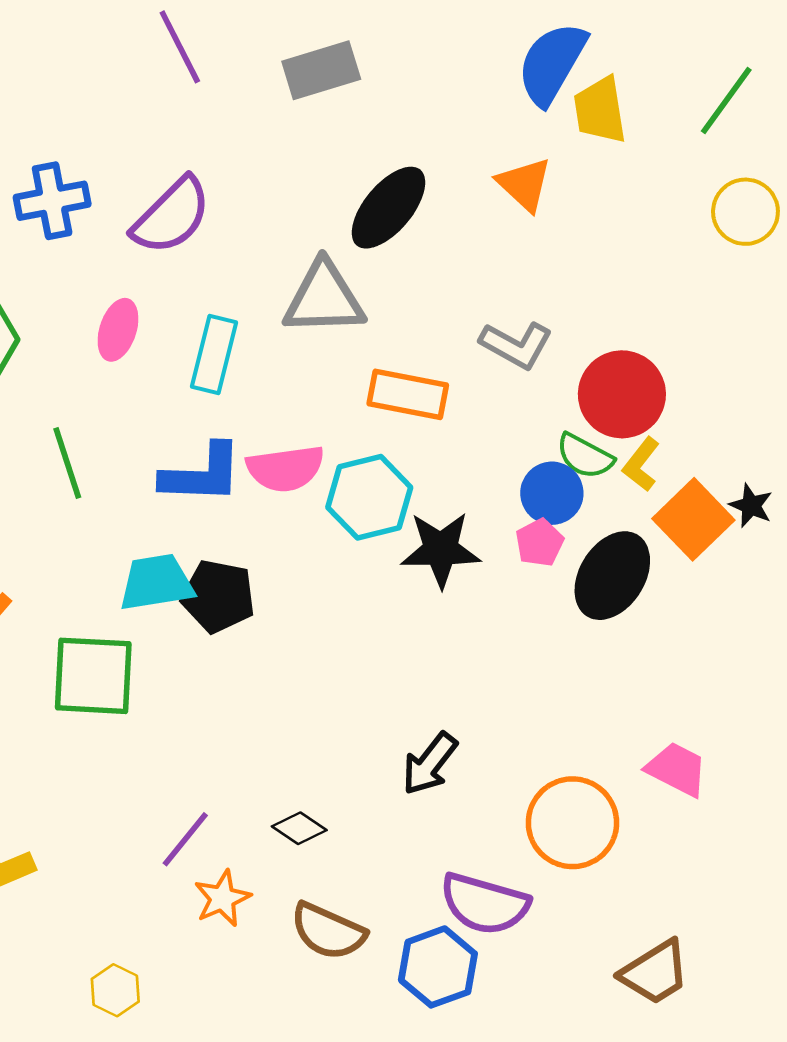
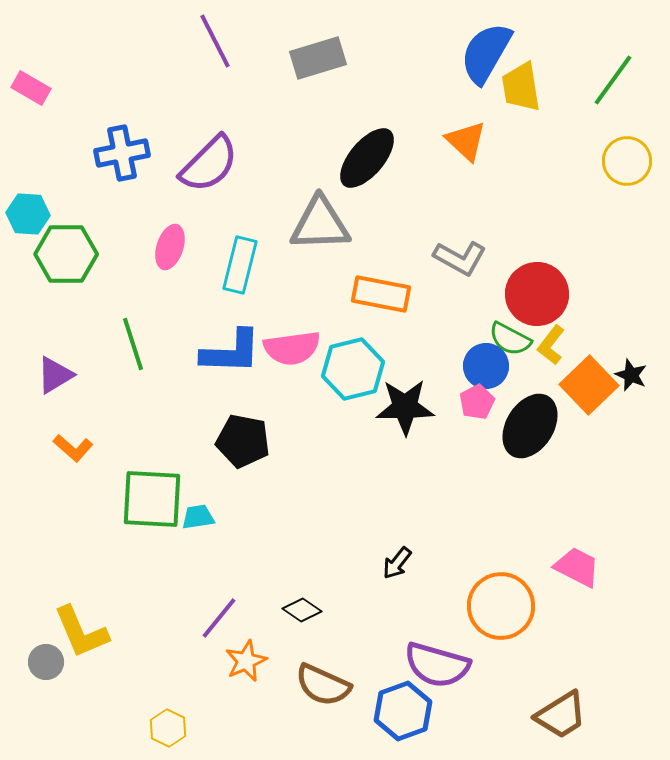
cyan trapezoid: (156, 582) -> (198, 517), moved, size x0.6
black arrow: (430, 764) -> (397, 563), size x0.7

